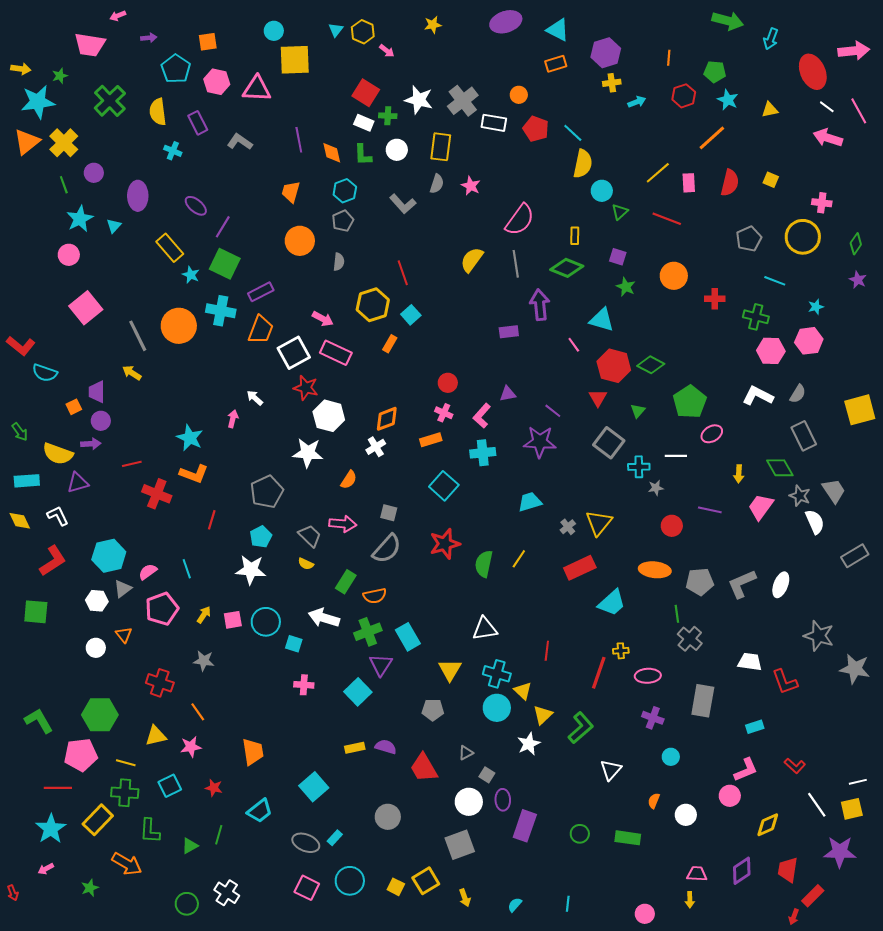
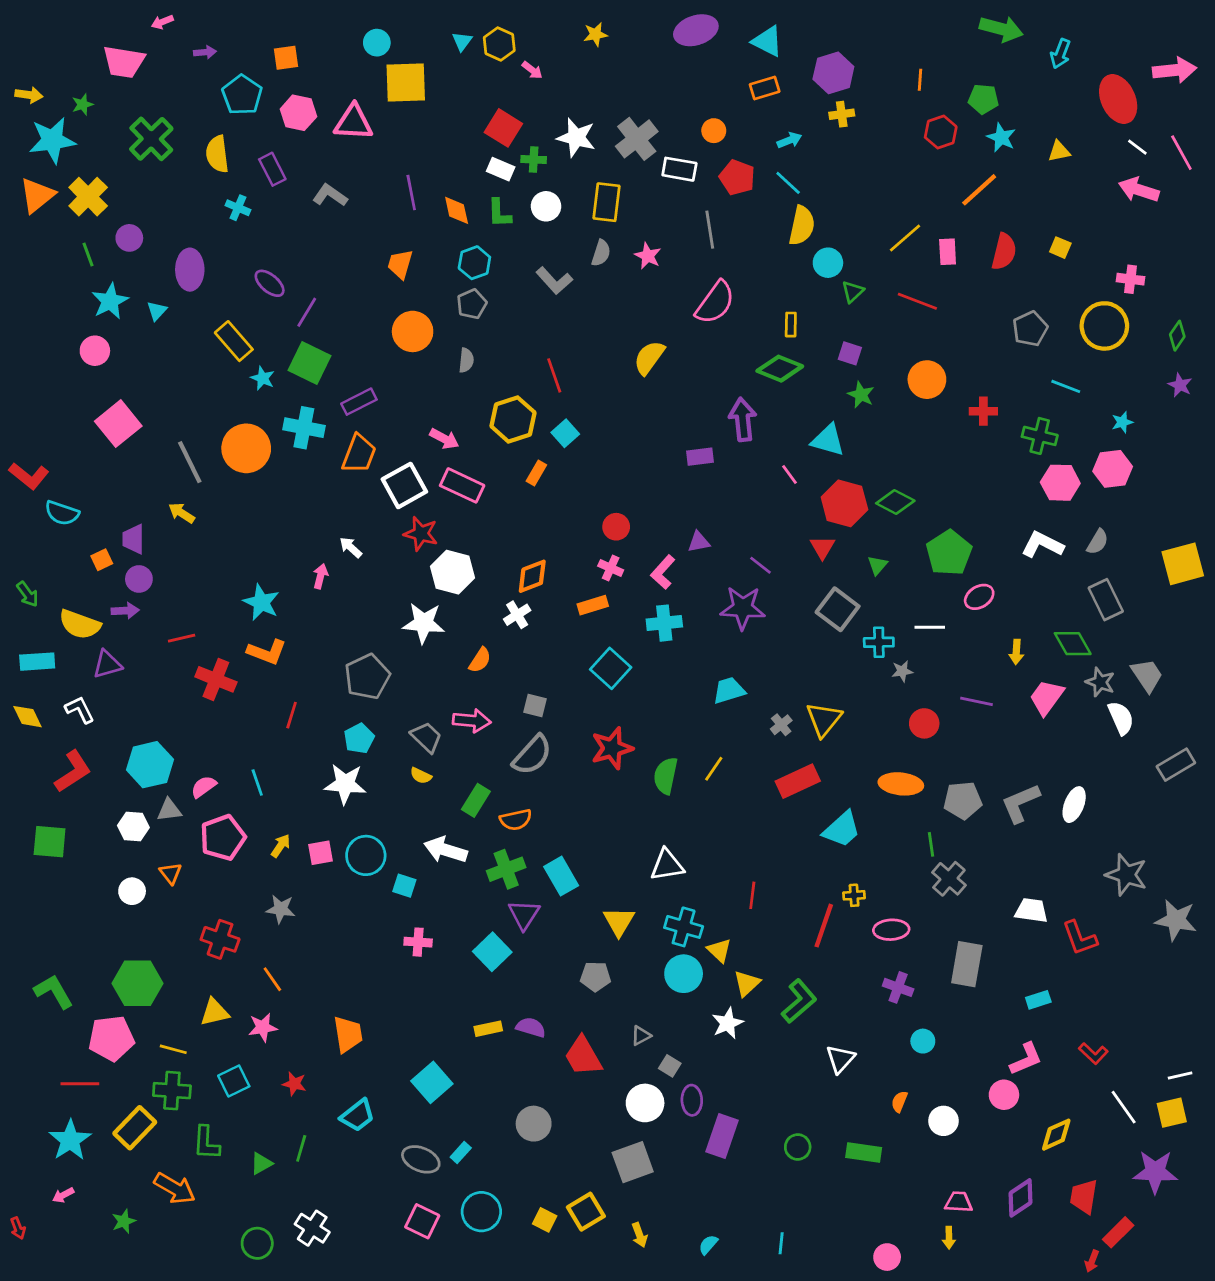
cyan arrow: (637, 102) -> (789, 140), moved
gray line: (516, 264) -> (710, 230), moved
gray triangle: (123, 589) -> (169, 810), turned 30

